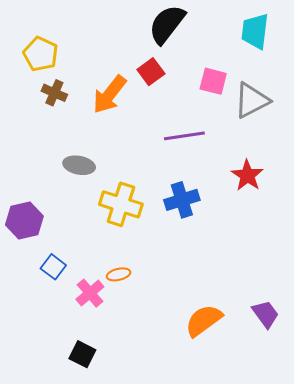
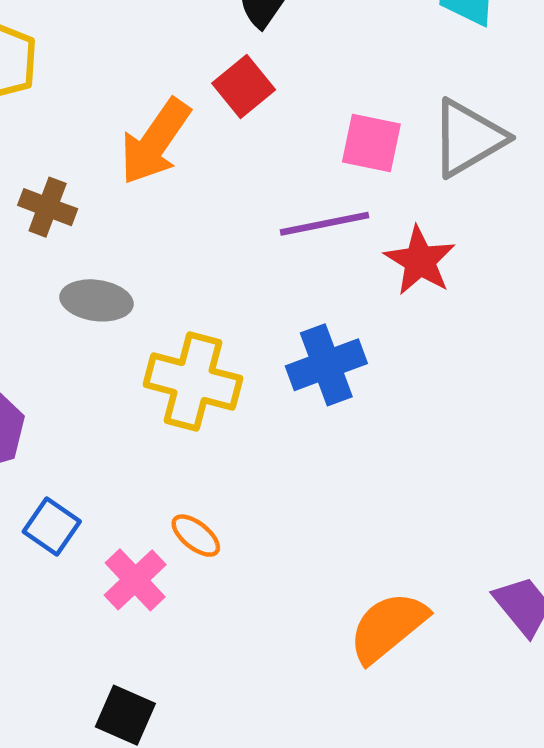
pink square: (213, 81) -> (371, 143), moved
brown cross: (54, 93) -> (48, 207), moved
red star: (247, 175) -> (420, 261), moved
orange ellipse: (119, 274) -> (196, 536), turned 55

